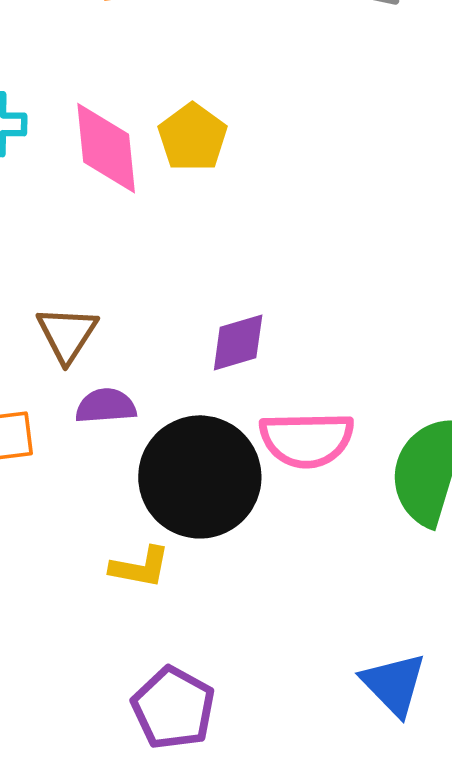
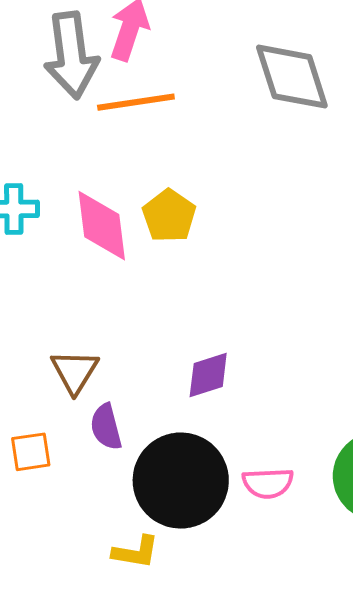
purple semicircle: (106, 406) -> (106, 427), turned -99
pink semicircle: (307, 440) -> (268, 483), moved, size x0.7

